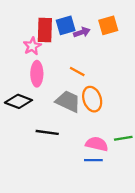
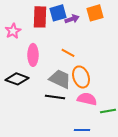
pink star: (32, 46) -> (13, 31), moved
black line: (47, 132) -> (55, 97), moved
pink semicircle: (97, 144) -> (87, 99), moved

